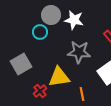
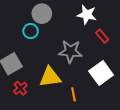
white star: (74, 20) -> (87, 15), moved
red cross: (40, 91) -> (20, 88), moved

